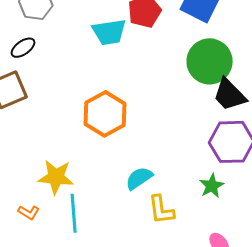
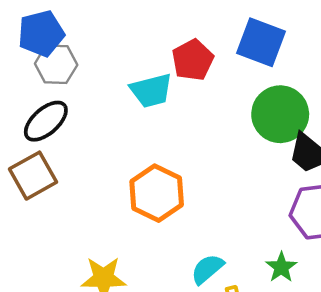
black ellipse: (23, 48) -> (46, 121), size x1.5
green star: (212, 186) -> (281, 267), moved

